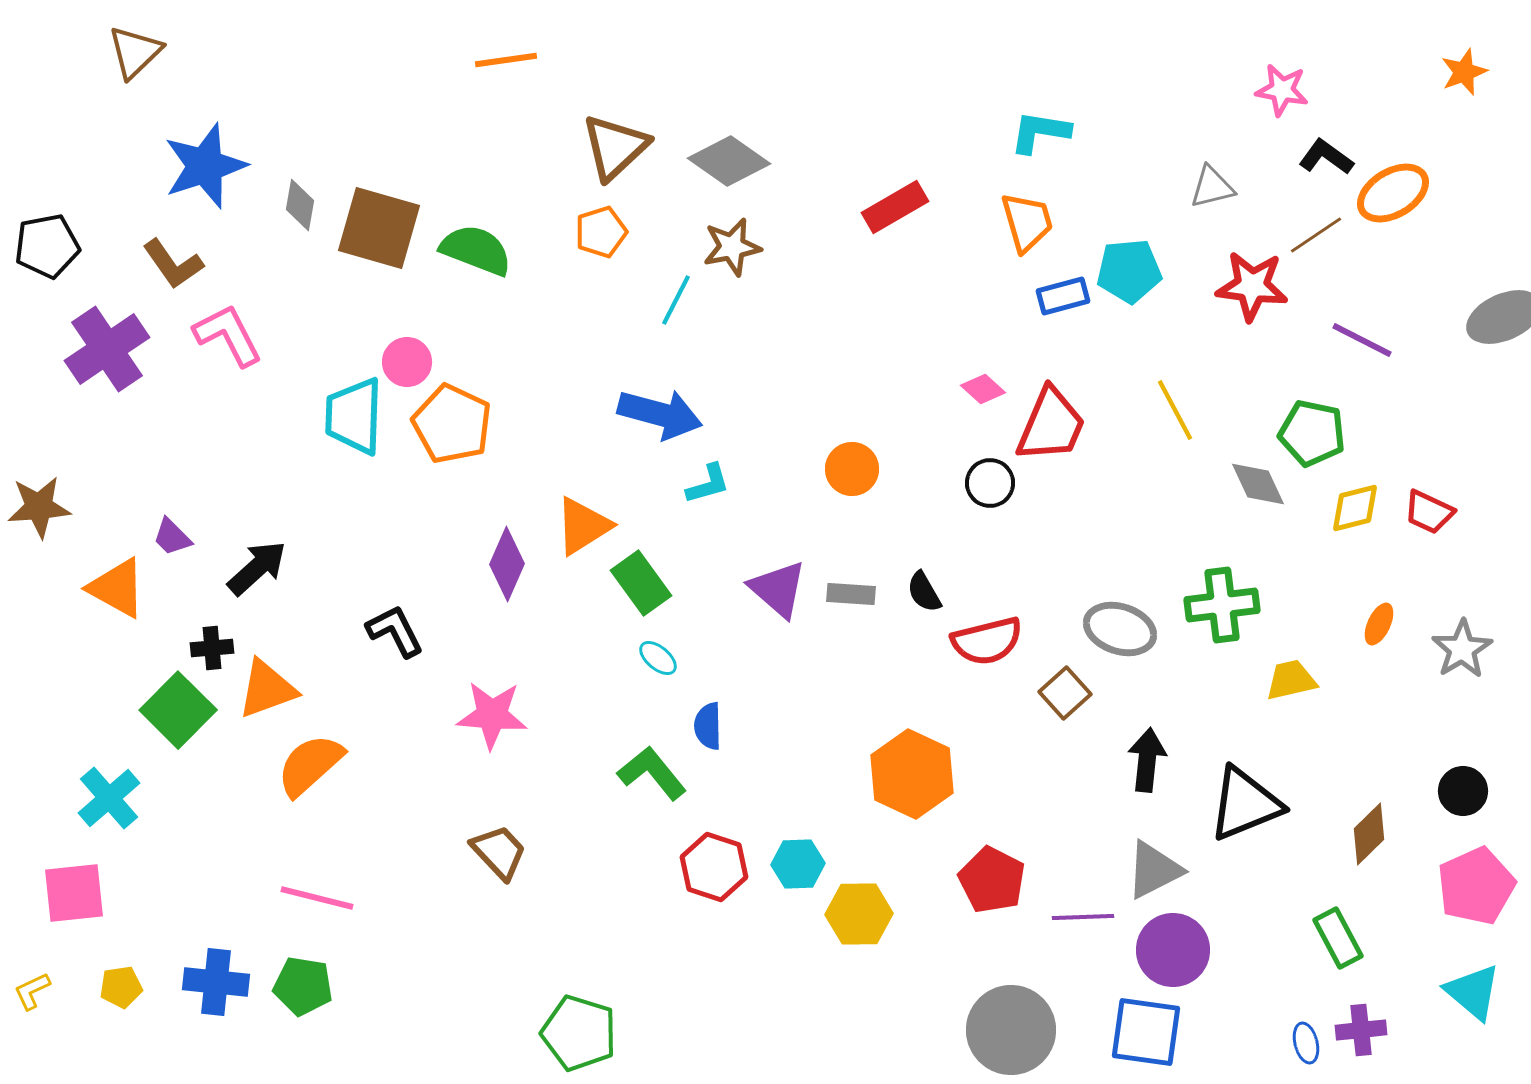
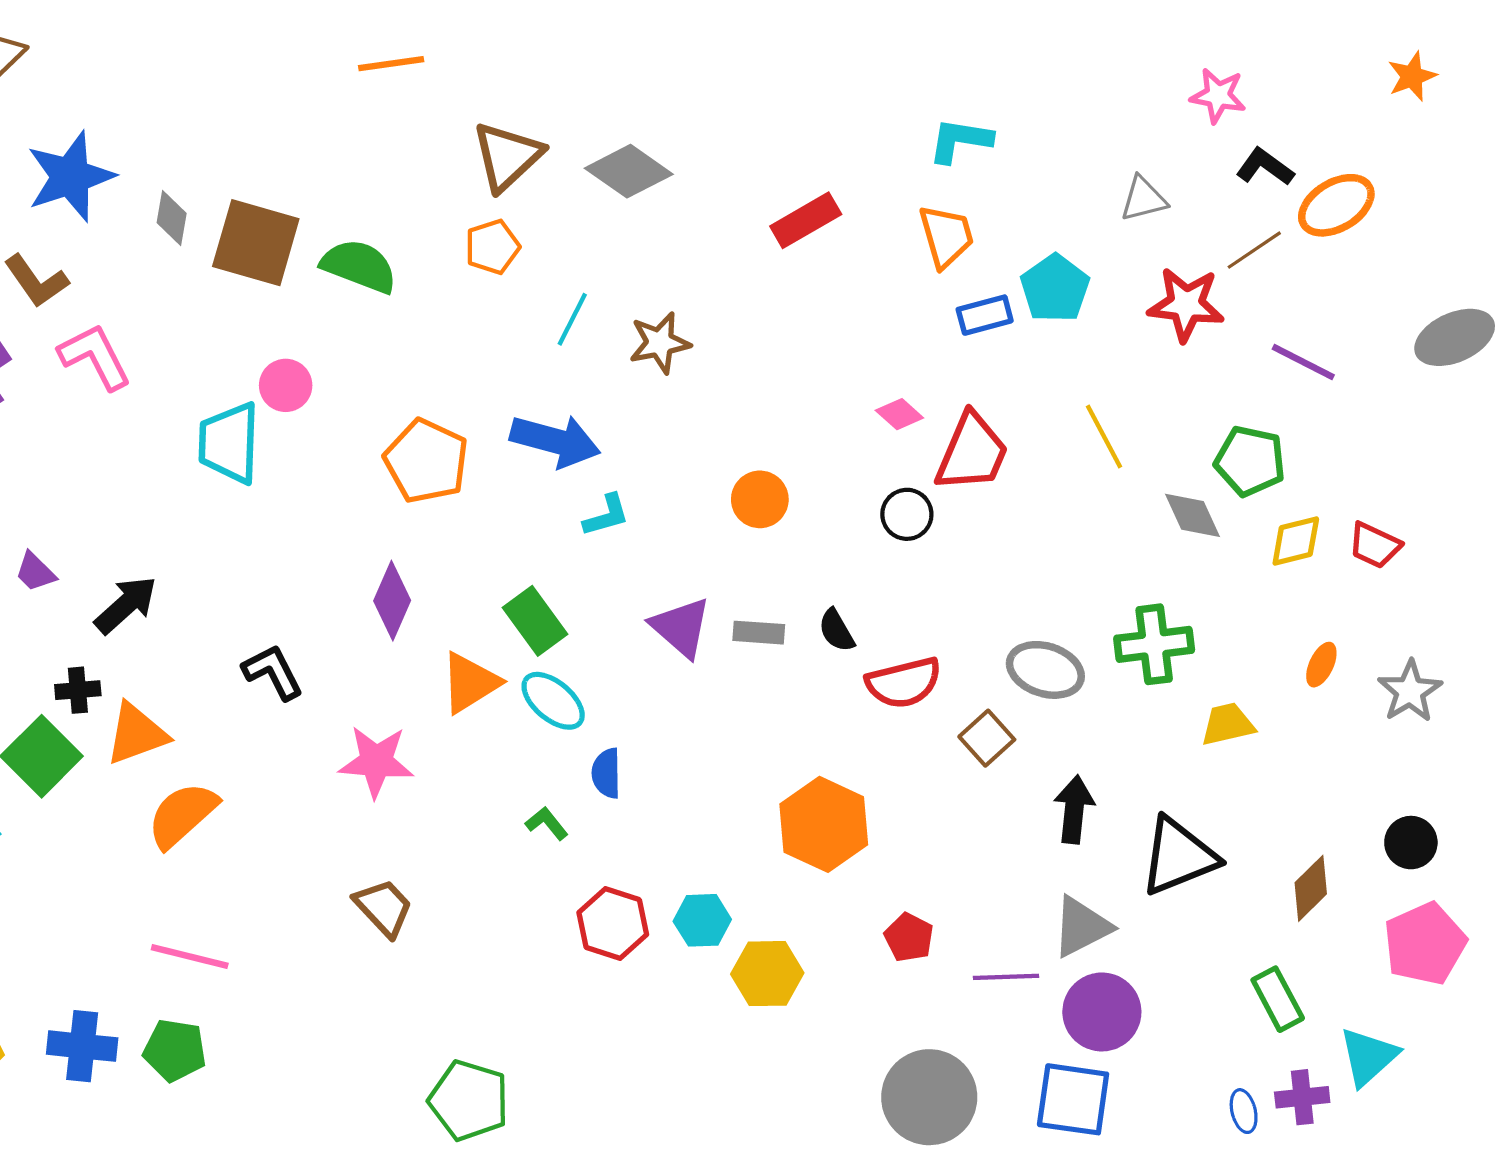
brown star: (732, 247) -> (660, 343), moved
cyan pentagon: (1129, 271) -> (1055, 288), turned -30
orange pentagon: (452, 424) -> (426, 461), moved
orange triangle: (583, 526) -> (470, 683), moved
cyan ellipse: (658, 658) -> (553, 701), size x1.6
green L-shape: (652, 773) -> (547, 823), size x0.6
red pentagon: (992, 880) -> (909, 937), size x0.7
cyan triangle: (1473, 992) -> (1368, 1057), moved, turned 38

